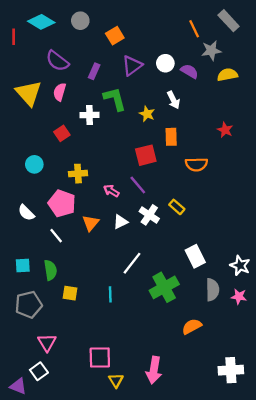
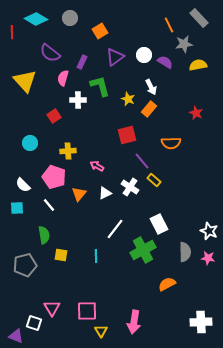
pink semicircle: (60, 92) -> (63, 78), moved
orange rectangle: (171, 137) -> (149, 109), moved, turned 42
purple line: (138, 185) -> (142, 161), moved
white rectangle: (195, 256) -> (159, 224), moved
cyan square: (23, 266) -> (17, 208), moved
pink triangle: (47, 343) -> (52, 308), moved
white square: (39, 371) -> (34, 323), turned -35

